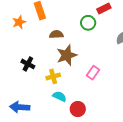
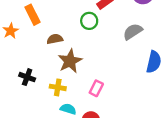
pink rectangle: (93, 73) -> (96, 88), moved
yellow cross: (53, 76) -> (58, 87), turned 32

